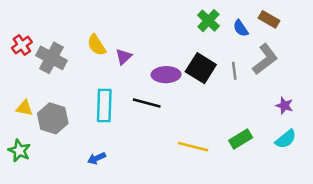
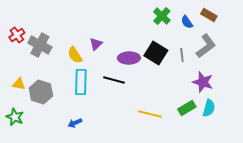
yellow semicircle: (97, 45) -> (75, 55), moved
purple star: (284, 106) -> (203, 82), moved, size x1.5
cyan semicircle: (286, 139) -> (209, 108), moved, turned -36

